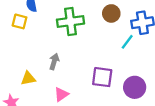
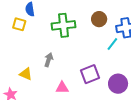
purple square: (102, 77) -> (90, 74), turned -30
yellow triangle: (28, 78) -> (26, 74), turned 32
pink triangle: (61, 94) -> (62, 88), moved, turned 32

